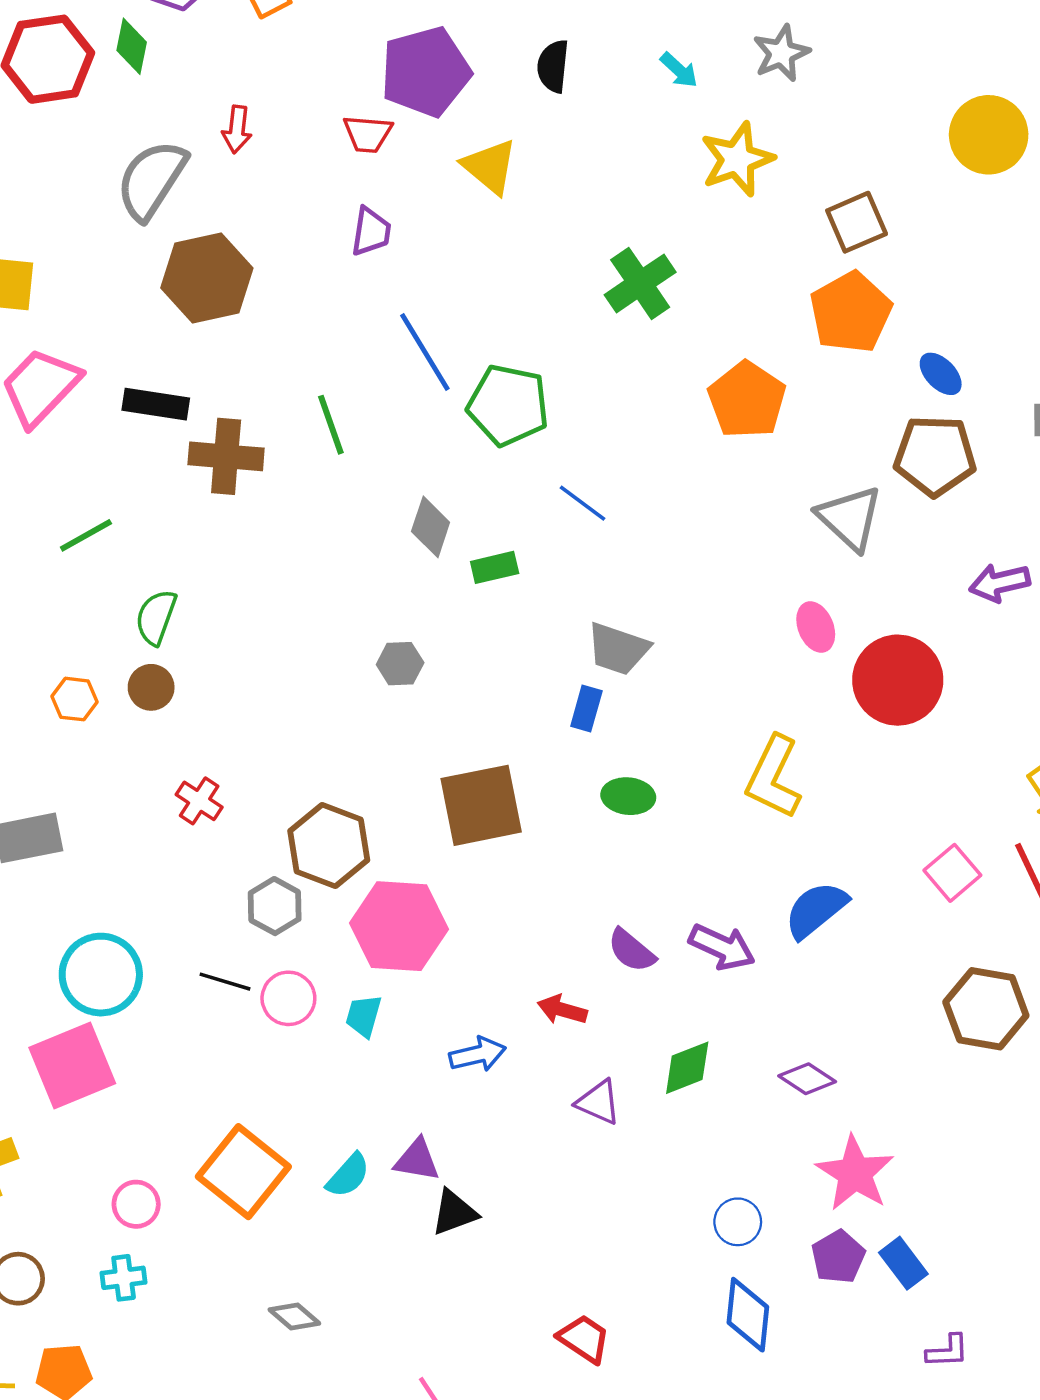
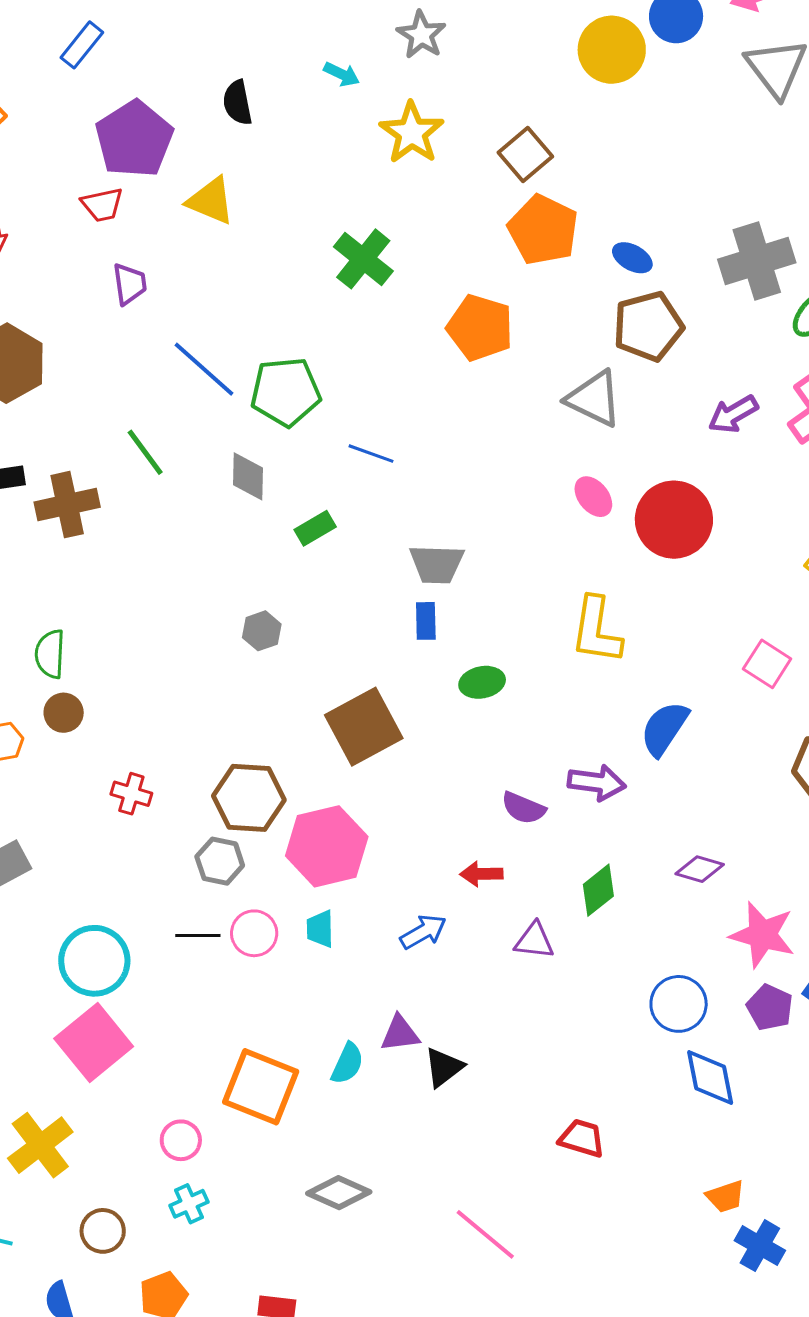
gray diamond: (431, 527) -> (248, 476), moved
blue circle: (738, 1222) -> (679, 1004), size x1.4
gray diamond: (294, 1316) -> (339, 1193), size x1.4

